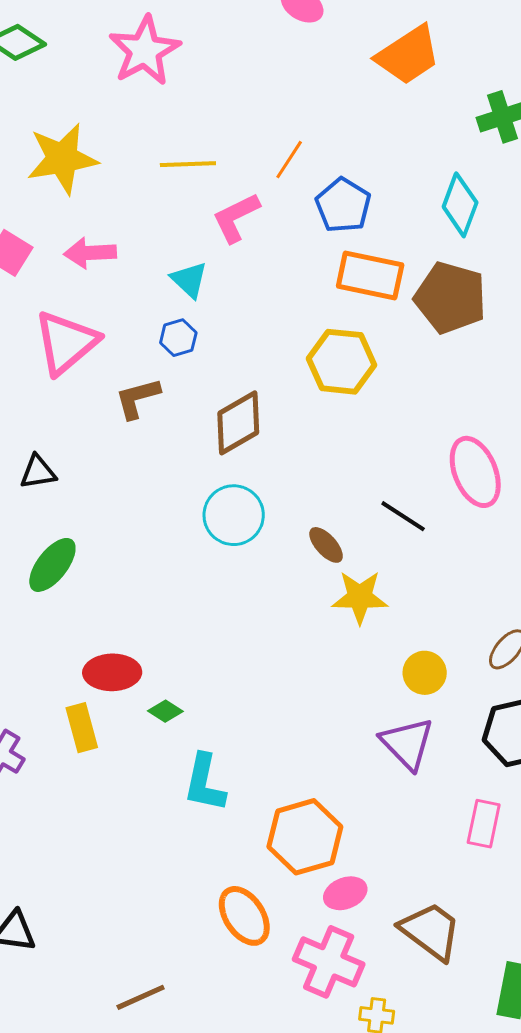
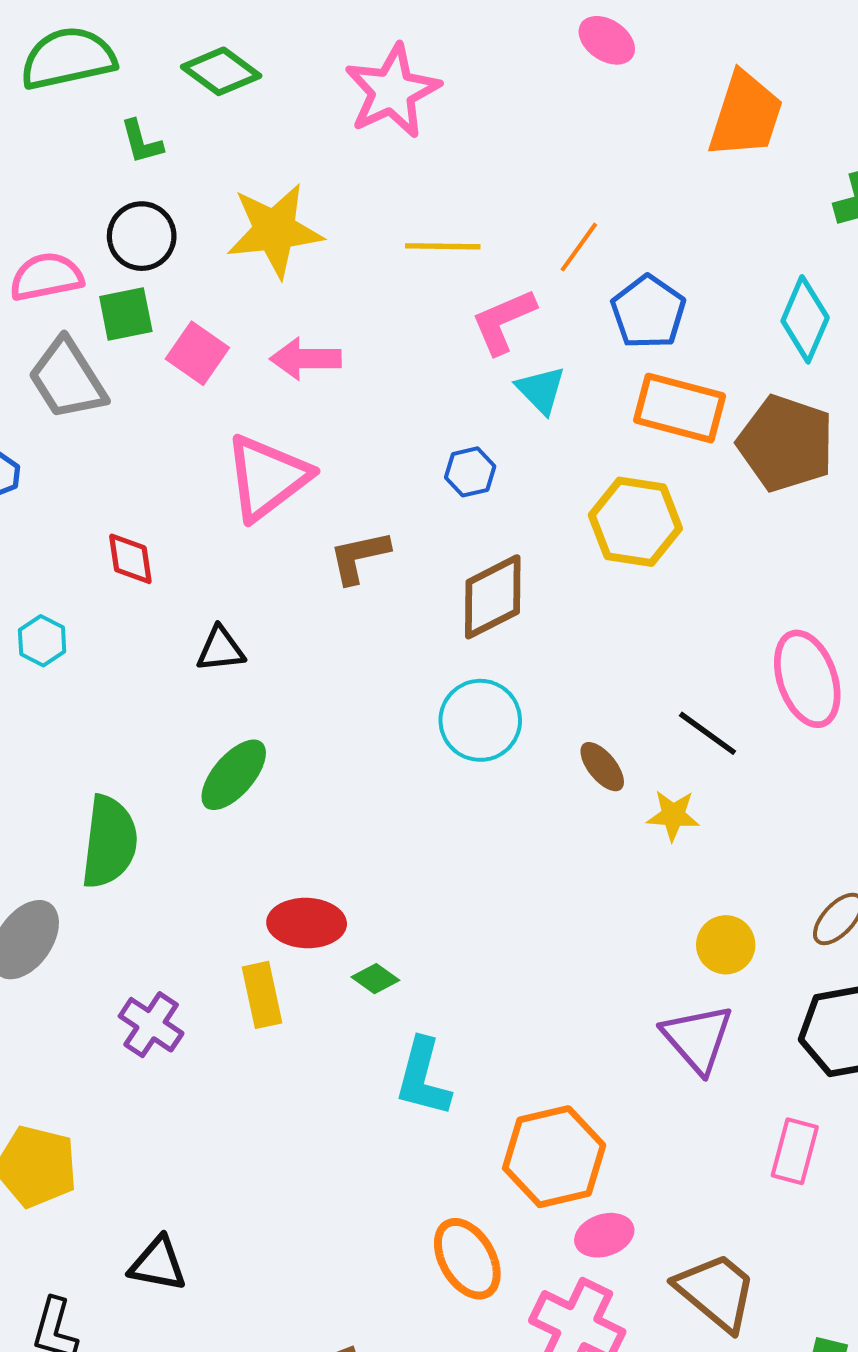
orange trapezoid: (408, 55) -> (746, 115), turned -42
cyan triangle: (189, 280) -> (541, 390), moved
blue hexagon: (178, 338) -> (470, 472), moved
yellow star: (360, 597) -> (673, 815), moved, size x0.7

